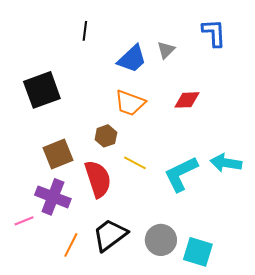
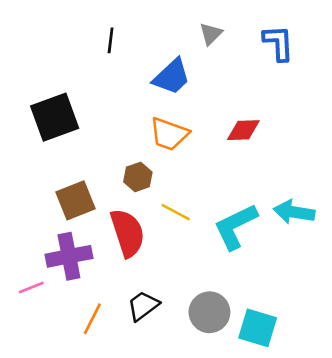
gray triangle: (166, 50) -> (211, 34), moved
purple cross: (53, 197) -> (69, 256), turned -32
black trapezoid: (110, 235) -> (143, 306), size x0.7

